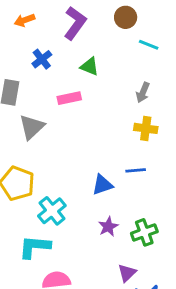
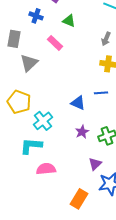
blue cross: (42, 59) -> (36, 16), turned -32
pink rectangle: (69, 98) -> (55, 43), turned 56
blue triangle: (102, 185) -> (78, 103), turned 42

